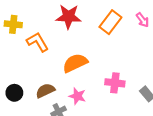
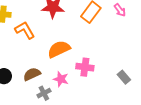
pink cross: (115, 83) -> (85, 67), moved

